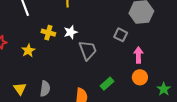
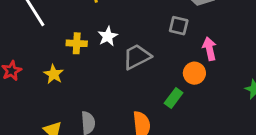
gray trapezoid: (88, 50) -> (137, 57), turned -85
orange circle: (140, 77) -> (194, 73), moved

